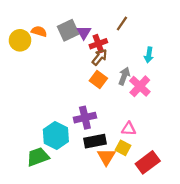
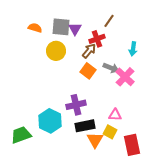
gray square: (68, 30) -> (61, 27), turned 30
yellow circle: (20, 40) -> (56, 51), moved
red cross: (98, 44) -> (97, 39), moved
gray arrow: (124, 76) -> (111, 68), turned 91
green trapezoid: (38, 157) -> (21, 135), moved
red rectangle: (148, 162) -> (132, 145), turned -65

